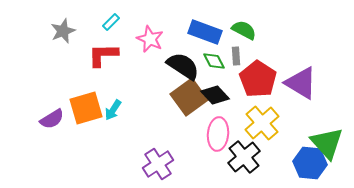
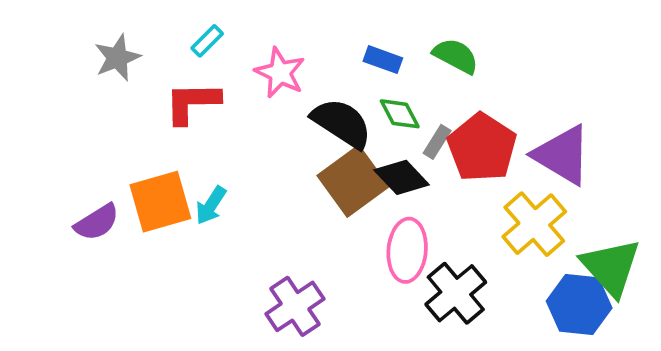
blue rectangle: (205, 32) -> (383, 60), size x0.6
gray rectangle: (236, 56) -> (437, 142), moved, turned 36
yellow cross: (262, 123) -> (534, 224), moved

